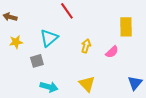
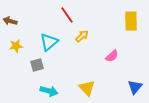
yellow rectangle: (126, 27) -> (131, 21), moved
yellow arrow: (86, 46) -> (82, 36), moved, turned 32

